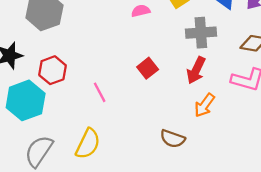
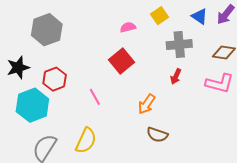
red square: (148, 68) -> (121, 61), moved, size x1.4
red arrow: (196, 70) -> (176, 76), size x0.7
orange arrow: (204, 105) -> (147, 104), moved

